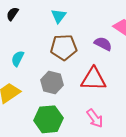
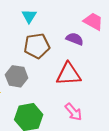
gray hexagon: (52, 82) -> (17, 76), moved

